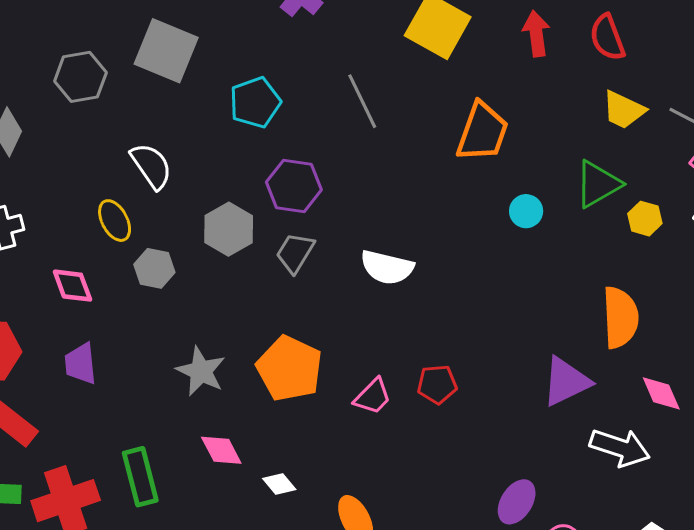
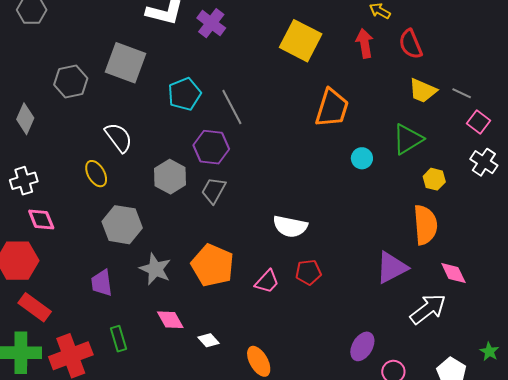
gray line: (362, 101) -> (232, 107), moved
yellow hexagon: (645, 219) -> (434, 179), moved
white semicircle: (387, 267) -> (290, 226), moved
gray hexagon: (154, 268) -> (122, 225), moved, size x1.5
pink diamond: (72, 286) -> (41, 219), moved
purple trapezoid: (81, 364) -> (102, 283), moved
white arrow: (620, 448) -> (428, 309), turned -54
green rectangle: (140, 477) -> (119, 339), size x0.7

